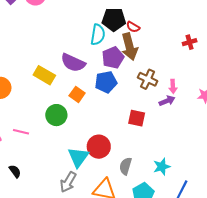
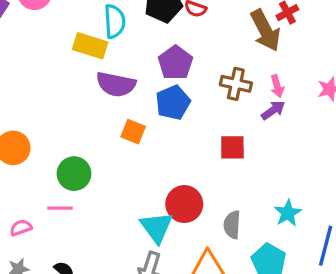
cyan semicircle: (98, 35) -> (115, 21), moved
brown arrow: (130, 47) -> (265, 30), moved
yellow rectangle: (44, 75) -> (90, 46), moved
green circle: (56, 115) -> (74, 174), moved

